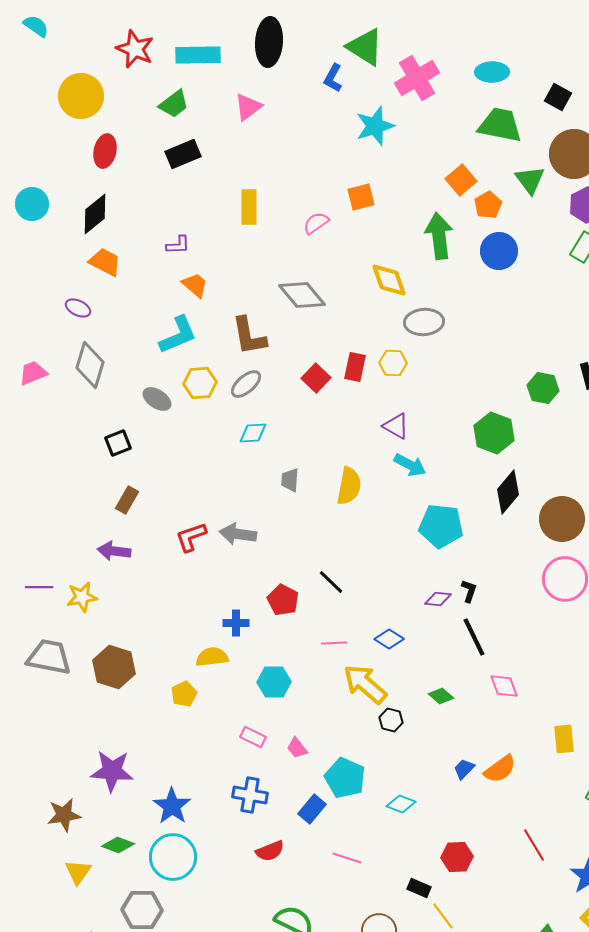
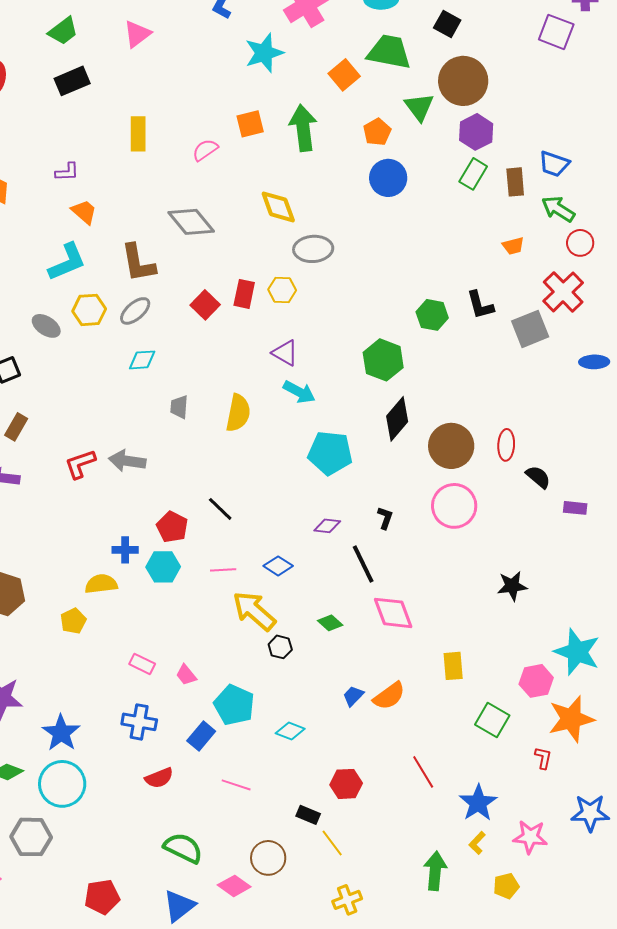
orange square: (461, 180) -> (344, 75), moved
green arrow: (439, 236) -> (303, 128), moved
black L-shape: (469, 591) -> (385, 518), moved
cyan hexagon: (274, 682) -> (163, 567), moved
pink diamond: (504, 686) -> (393, 613), size x1.4

